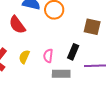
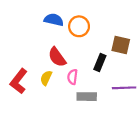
red semicircle: (17, 25) -> (57, 57), moved
black rectangle: (73, 52) -> (100, 63), moved

